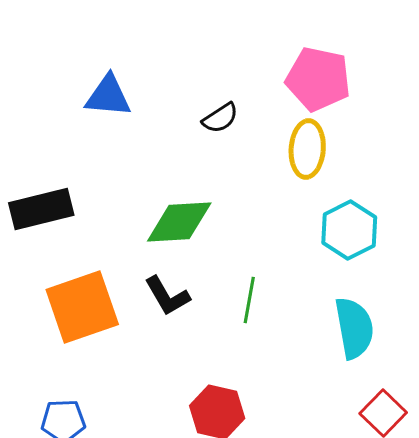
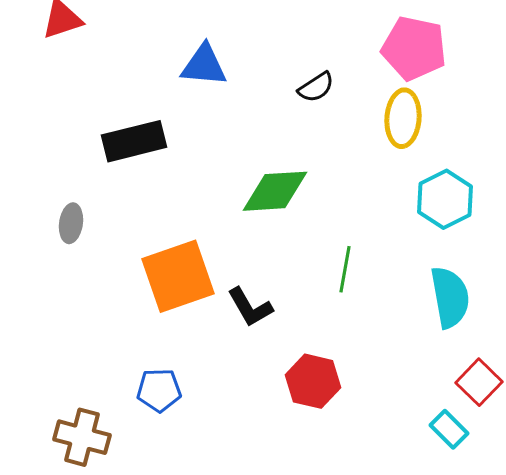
black rectangle: (41, 209) -> (134, 141), moved
black L-shape: (167, 296) -> (250, 307), moved

